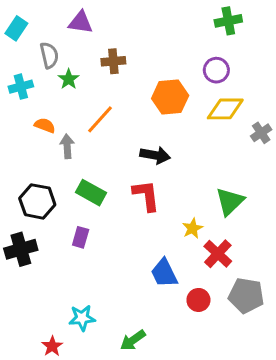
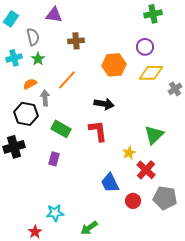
green star: (69, 79) -> (38, 59), moved
orange semicircle: (45, 125) -> (30, 84), turned -48
black hexagon: (37, 201) -> (26, 114), moved
black cross: (21, 249) -> (14, 147), moved

